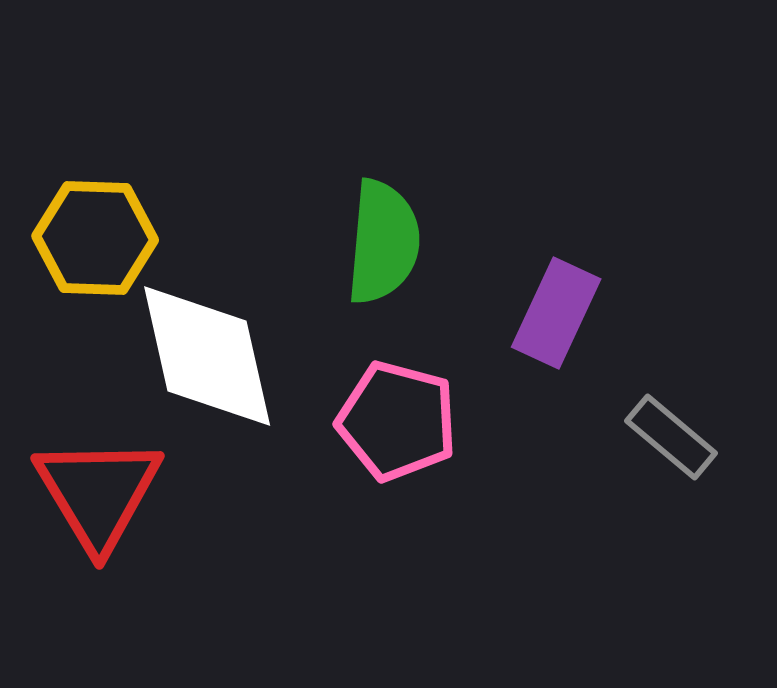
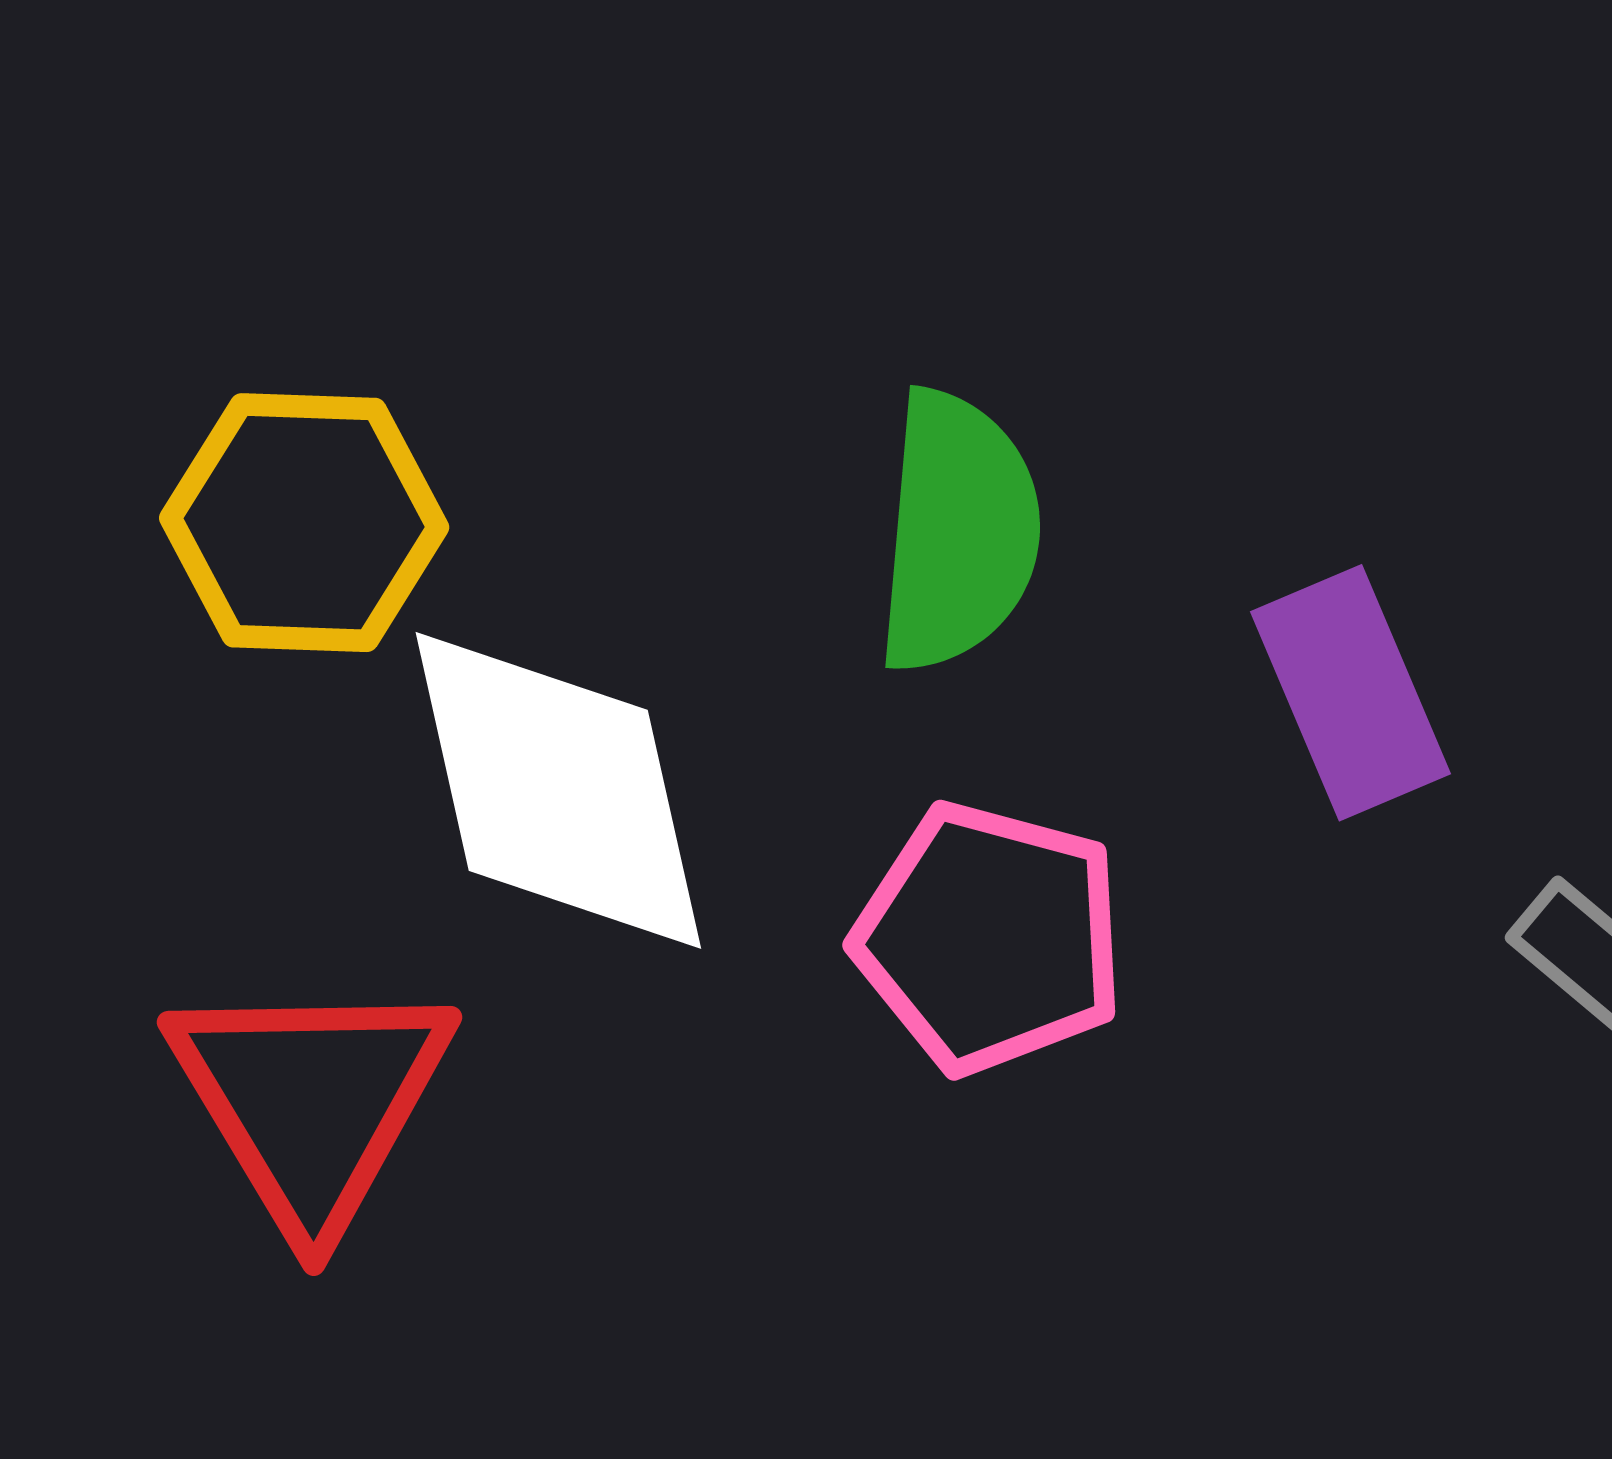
purple rectangle: (556, 313) -> (1350, 693), turned -48

